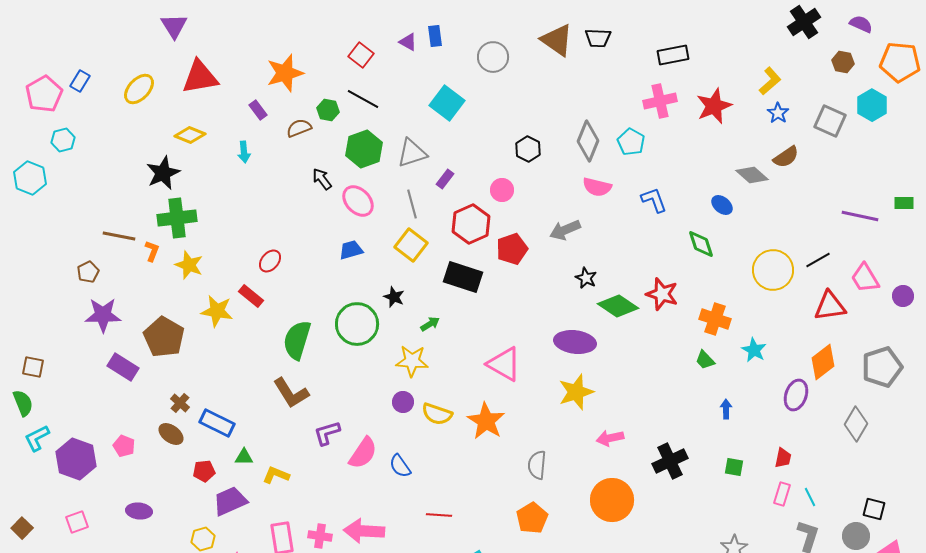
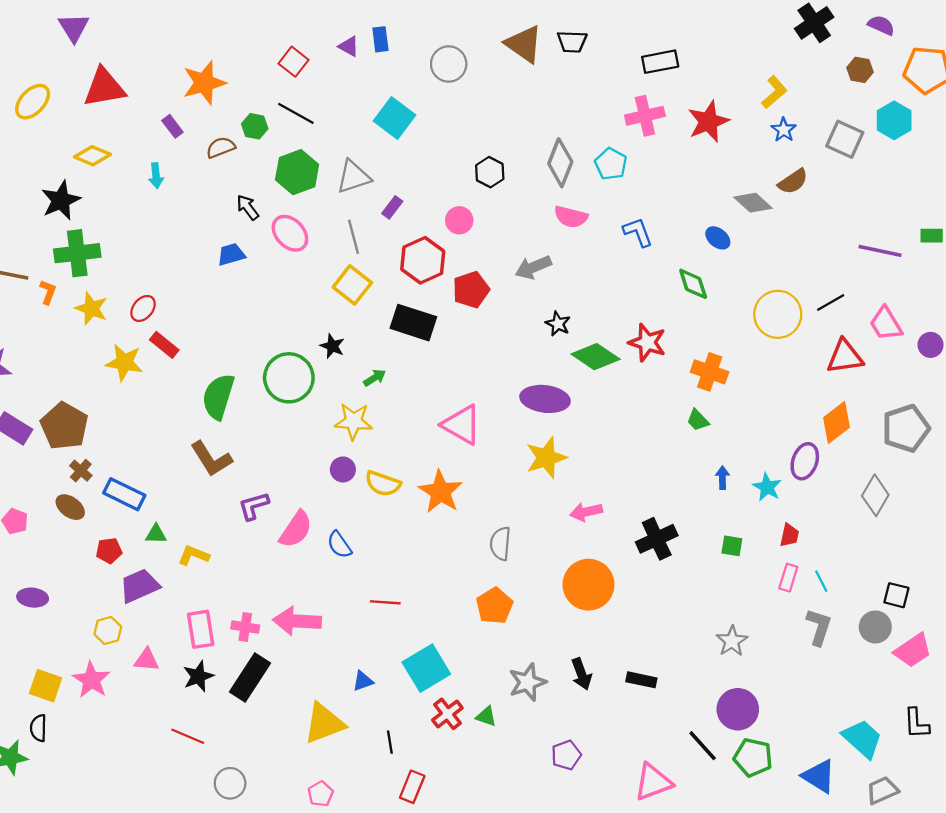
blue trapezoid: (351, 250) -> (231, 254), moved
red ellipse: (270, 261) -> (143, 308), moved
brown pentagon: (164, 337) -> (64, 426), moved
cyan star: (754, 350) -> (767, 487), moved

